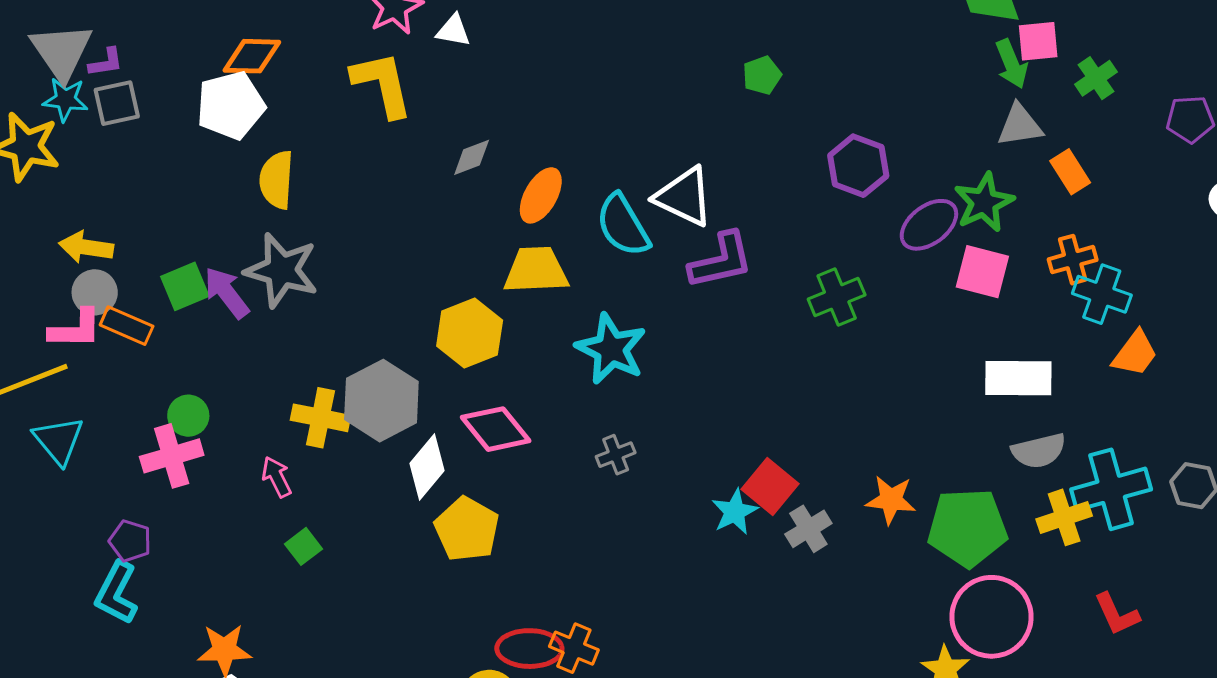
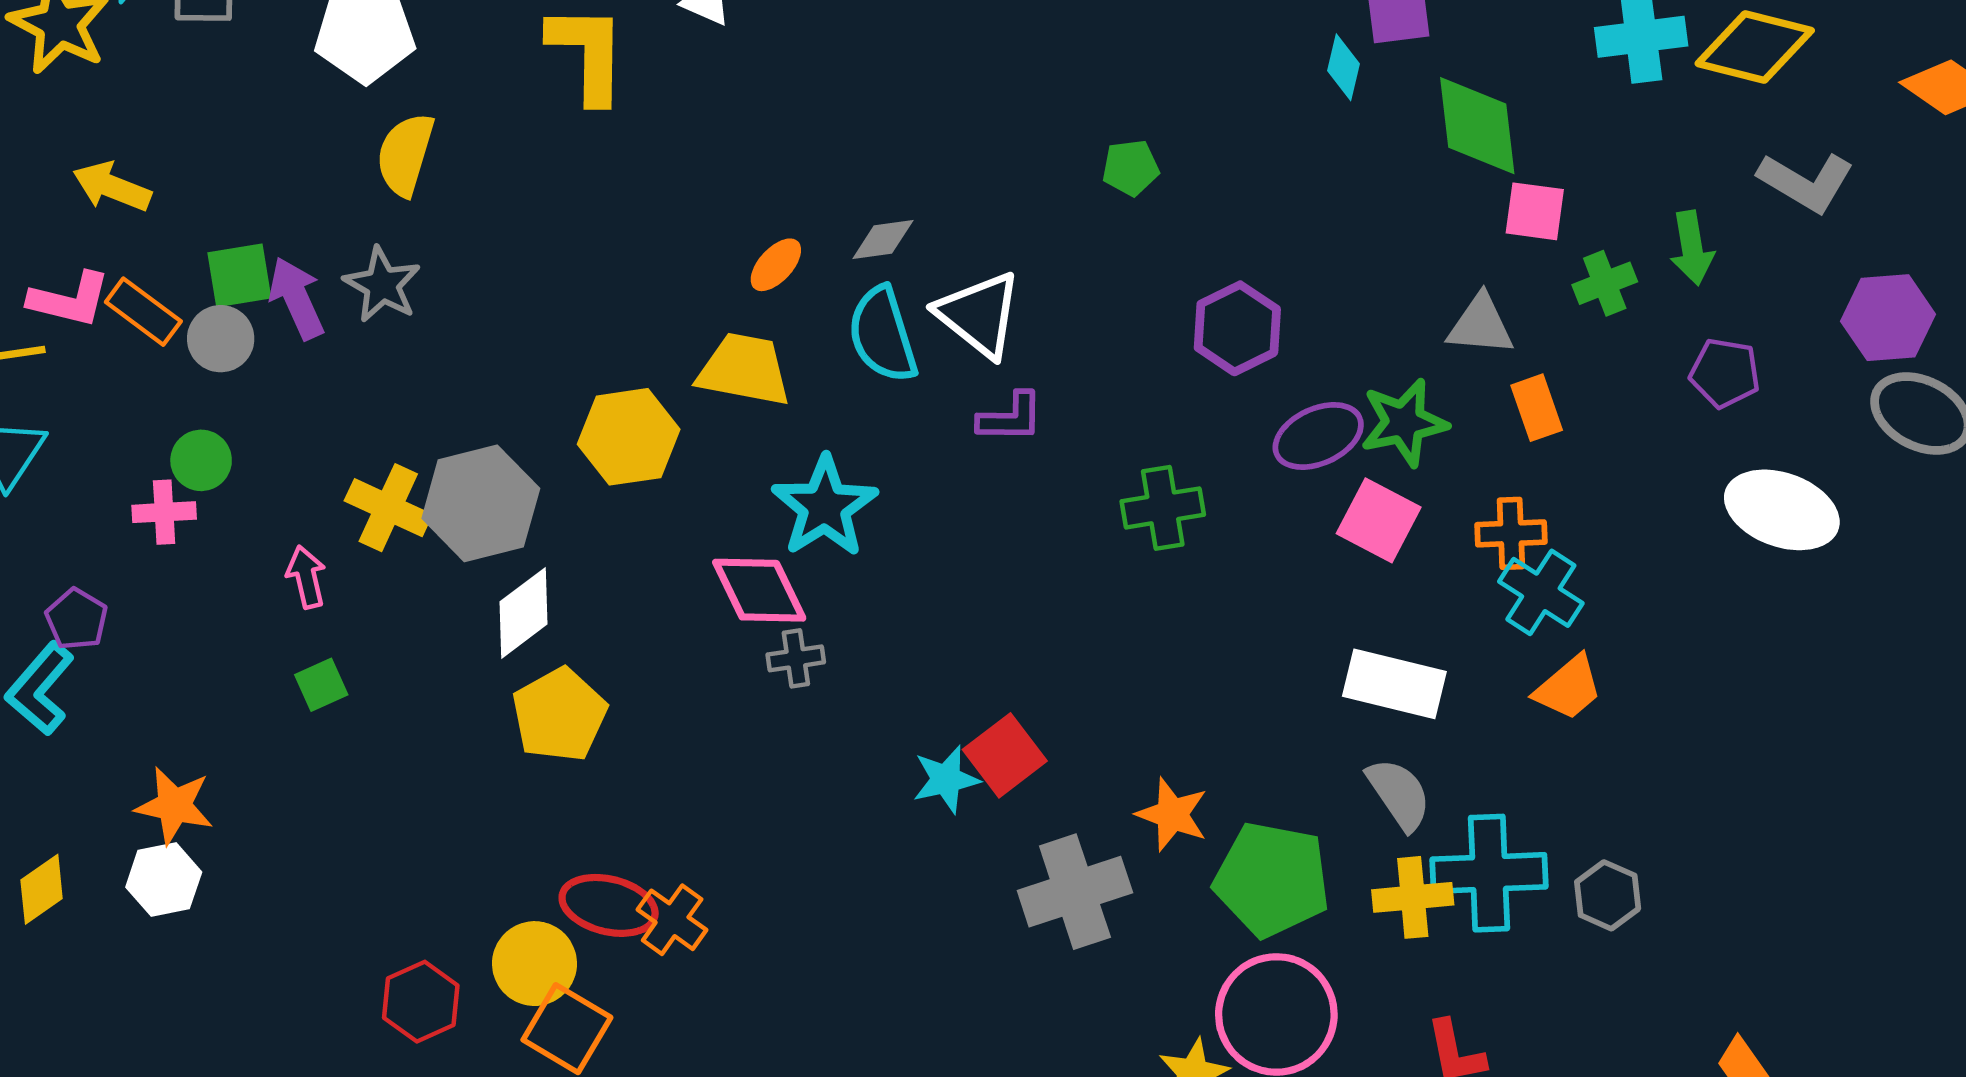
green arrow: (1012, 64) -> (1692, 248), moved
gray diamond: (472, 157) -> (883, 239), moved
orange ellipse: (541, 195) -> (776, 265), size x0.7
purple L-shape: (721, 261) -> (1010, 418), size x0.7
gray star: (282, 270) -> (382, 285), size x0.7
gray circle: (95, 292) -> (221, 339), moved
pink diamond: (496, 429) -> (759, 590), moved
gray semicircle: (1039, 451) -> (1399, 794), turned -124
pink cross: (172, 456) -> (164, 512), size x0.7
gray cross: (808, 529) -> (1075, 892), moved, size x1.6

